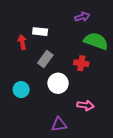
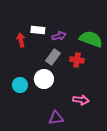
purple arrow: (82, 17) -> (59, 36), moved
gray rectangle: (45, 59) -> (53, 57), moved
white circle: (58, 83) -> (44, 79), moved

